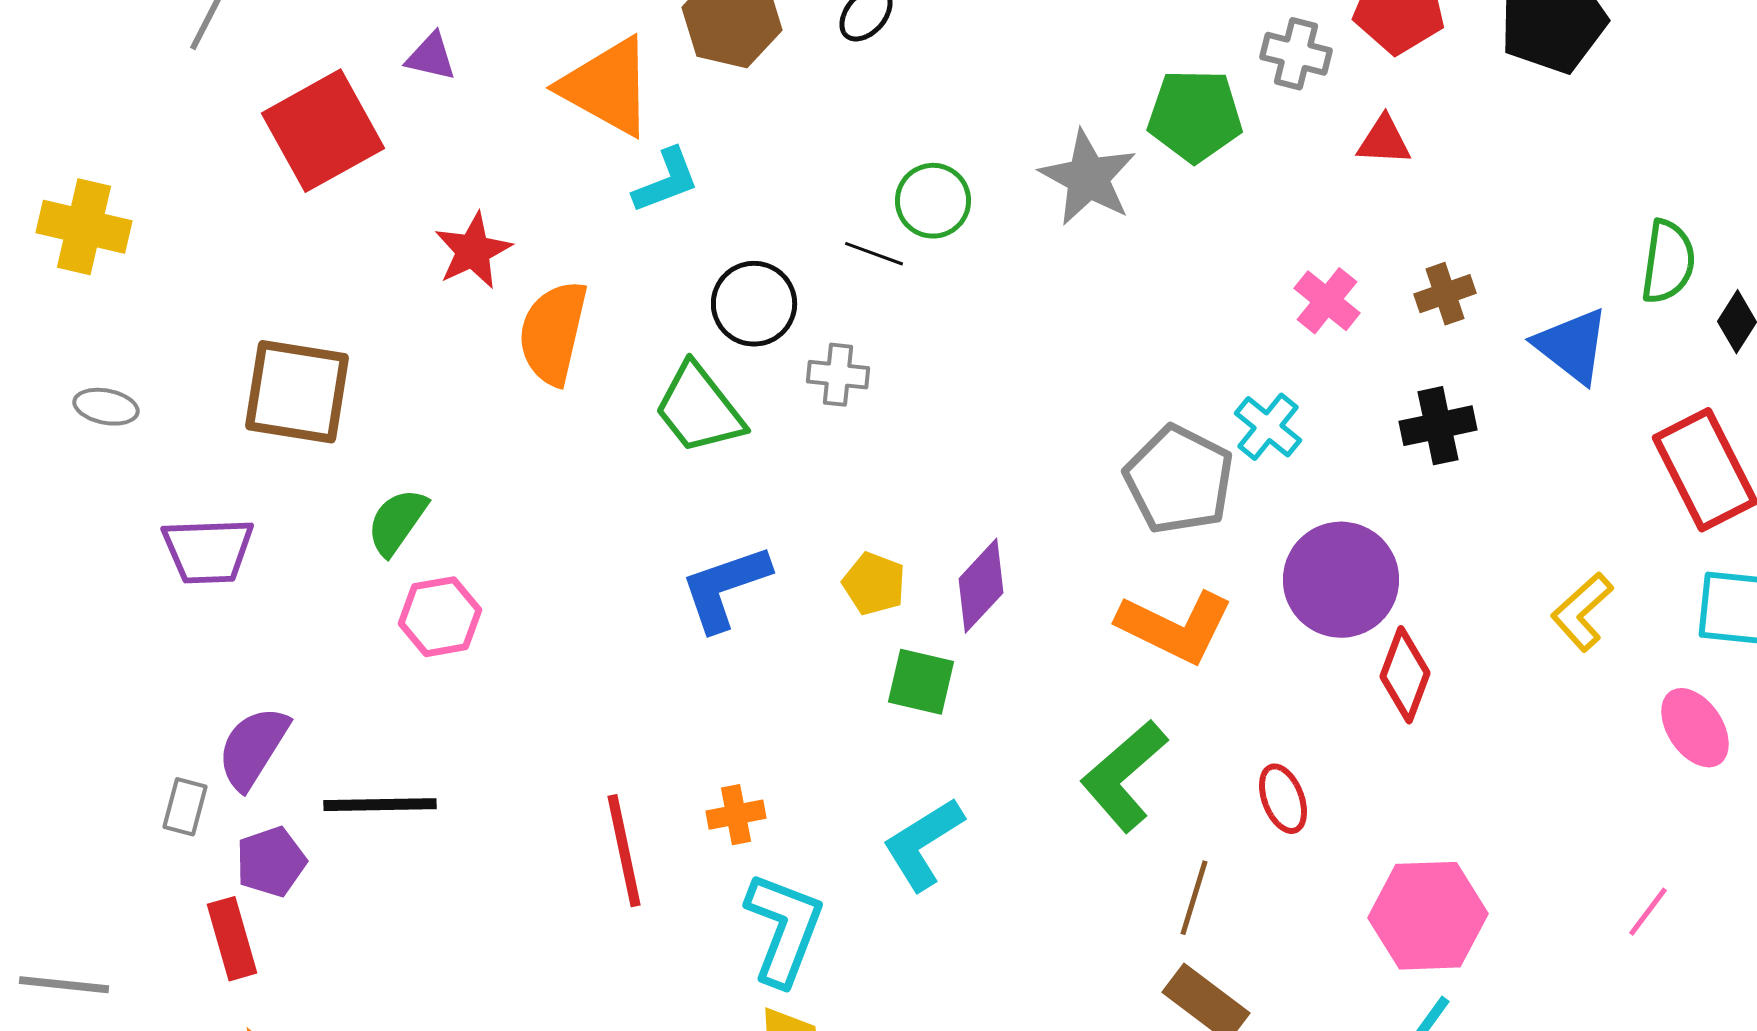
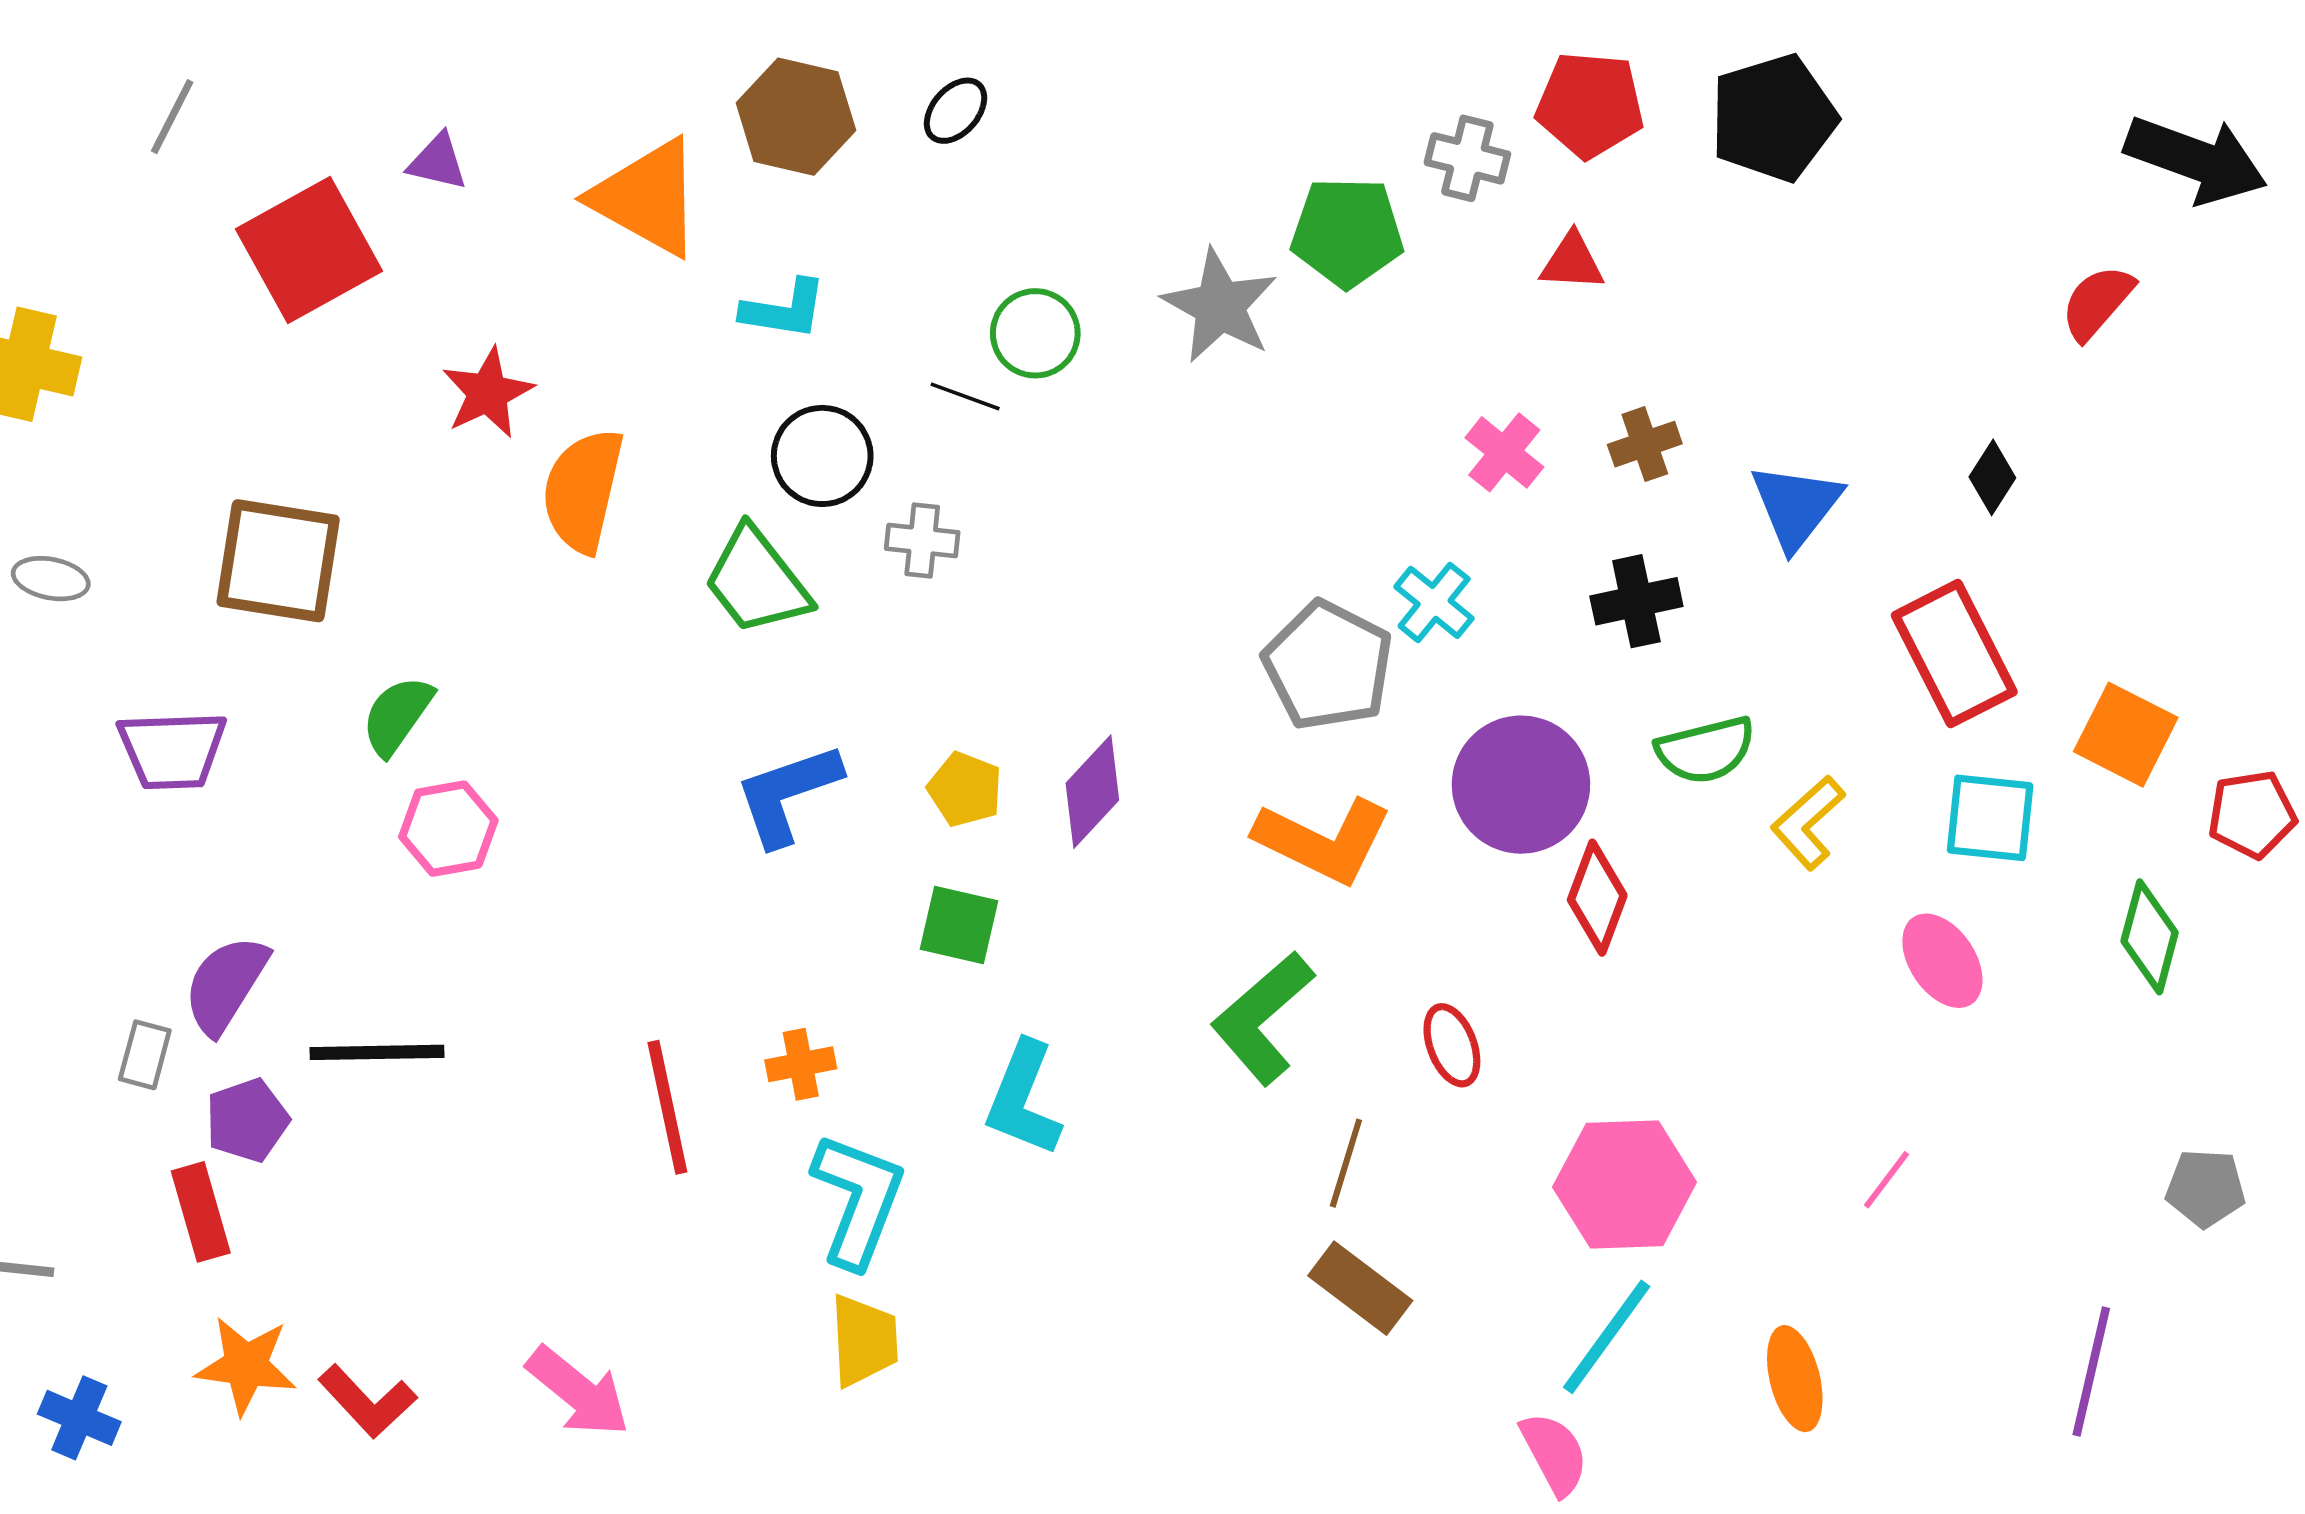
cyan L-shape: (666, 181) -> (784, 310), moved, turned 30
green semicircle: (1668, 262) -> (1706, 750), moved, turned 68
blue triangle: (1572, 346) -> (1796, 506), turned 30
green square: (921, 682) -> (959, 925), moved
cyan L-shape: (923, 844) -> (1023, 1099), turned -36

